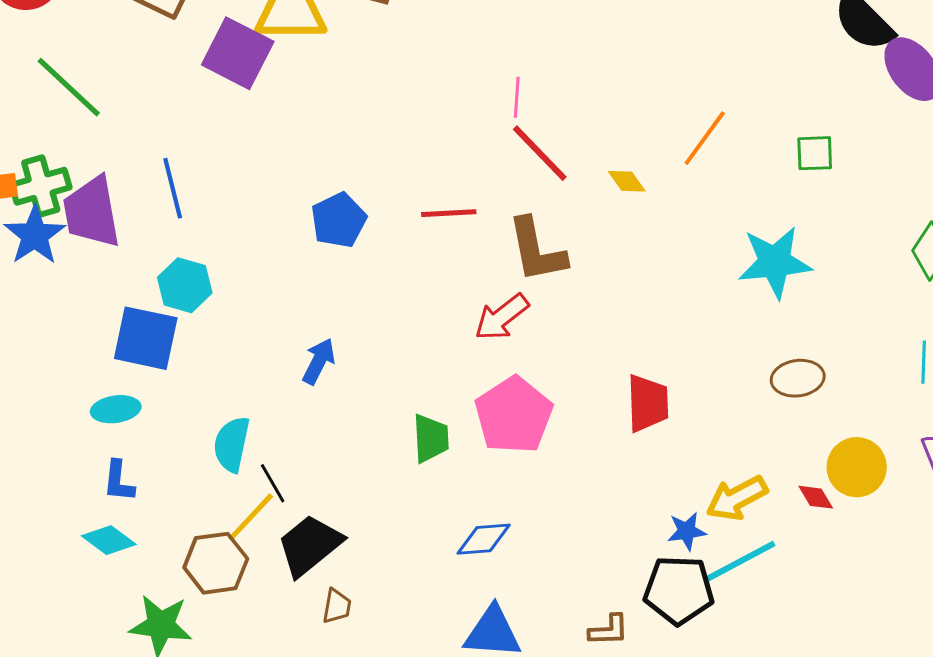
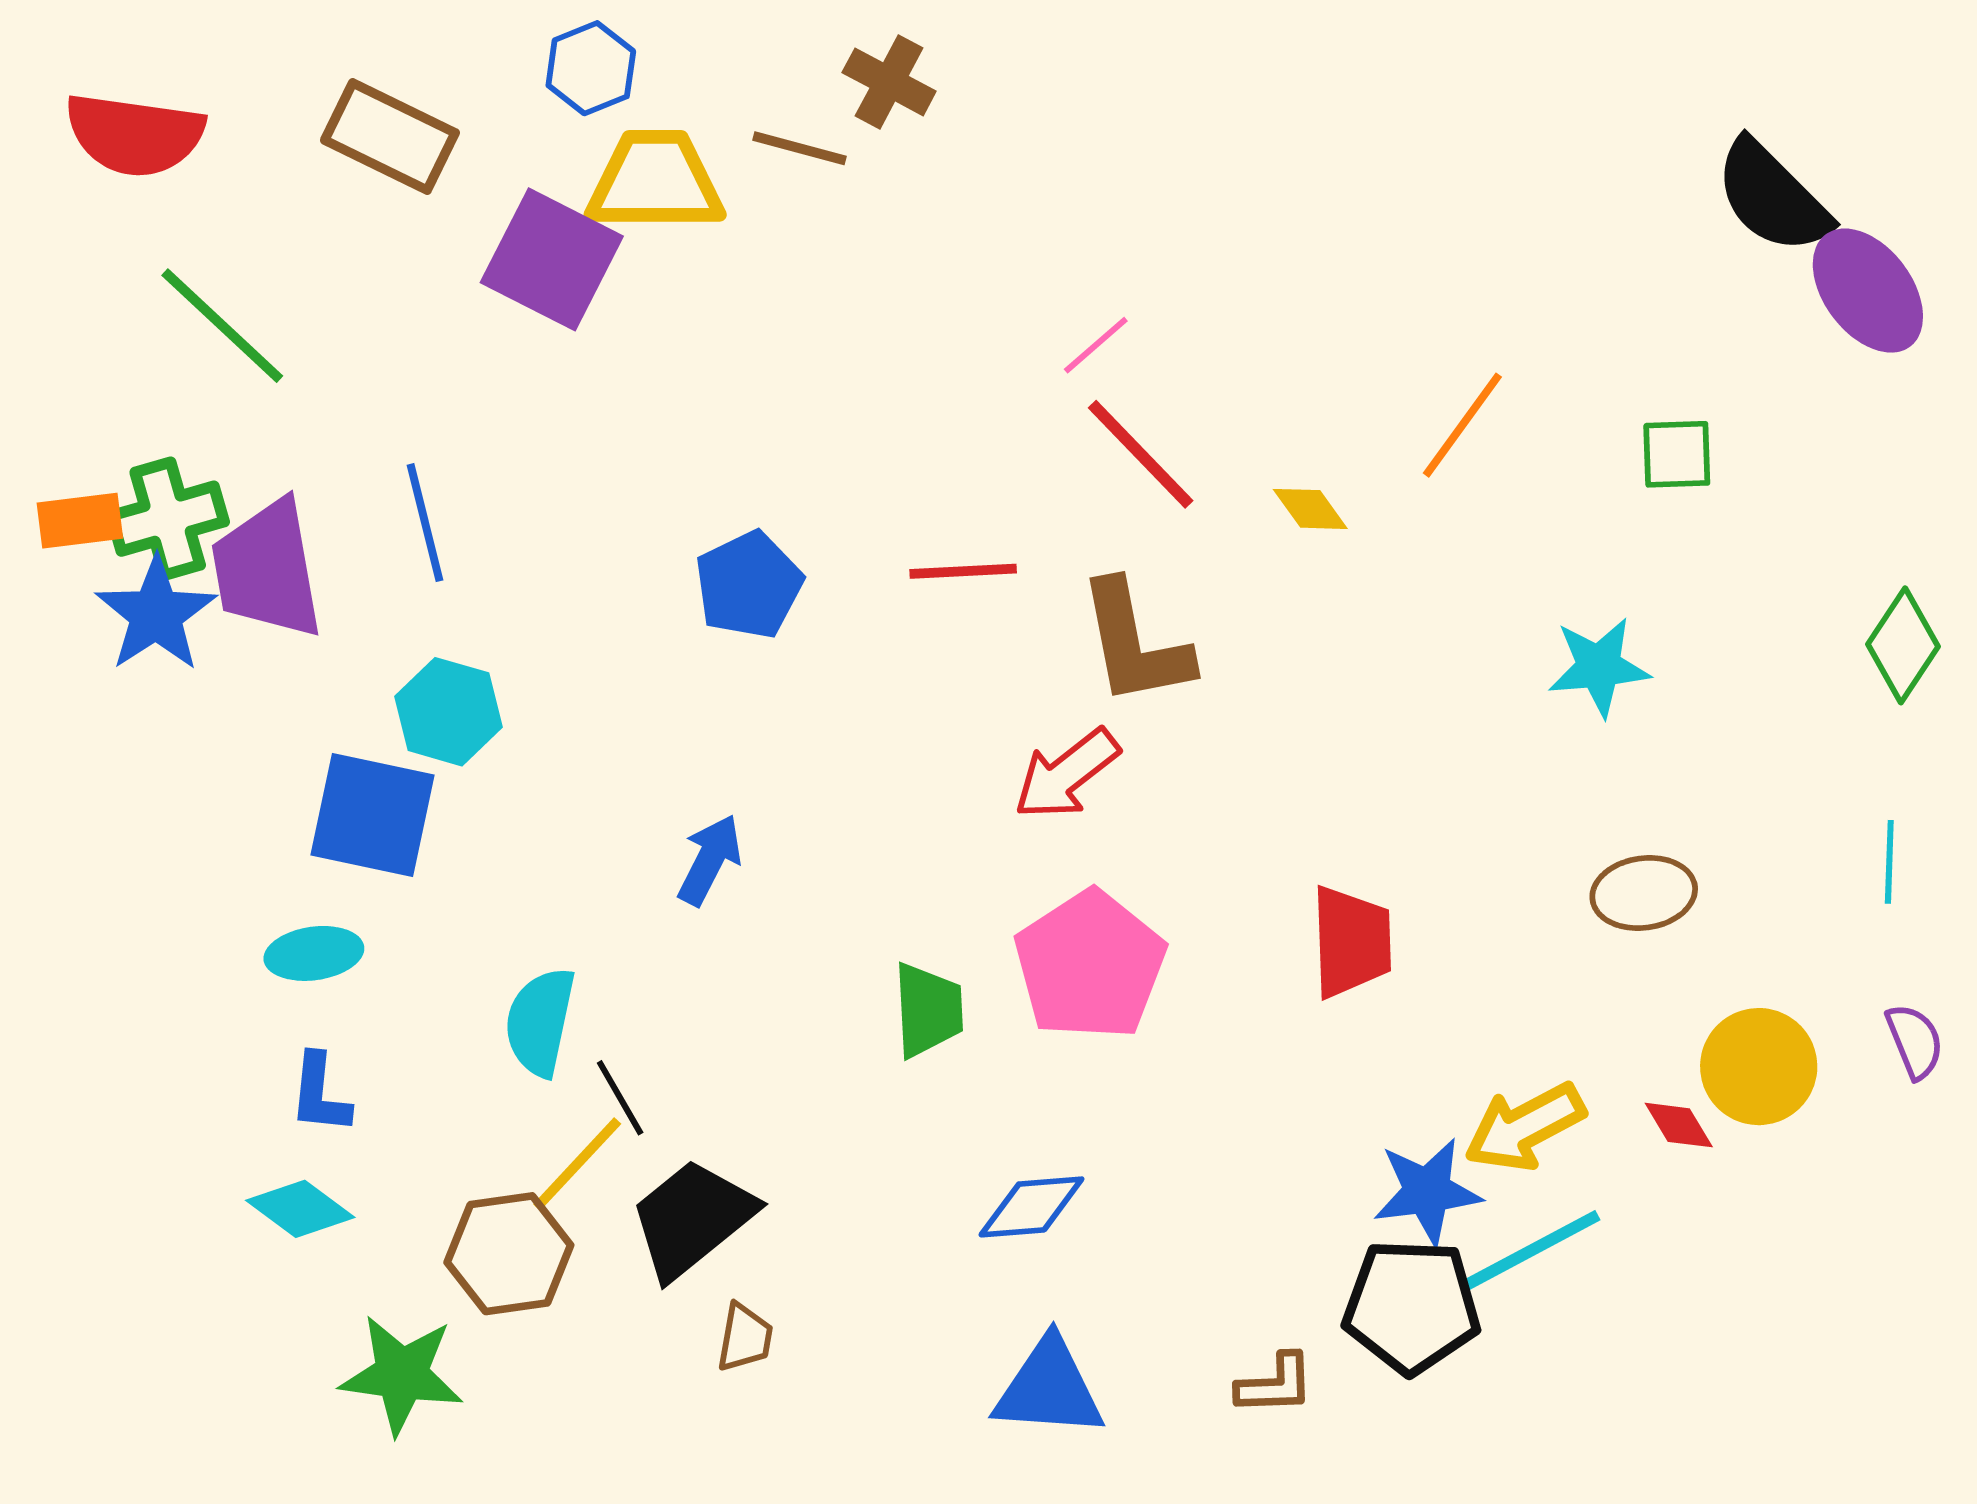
pink line: (517, 97) -> (1096, 345), turned 45
cyan star: (775, 262) -> (1599, 667), size x0.7
blue star: (687, 531) -> (1427, 1191), size x1.4

